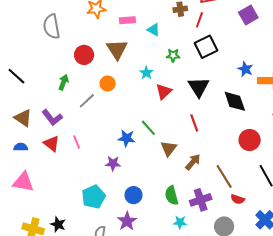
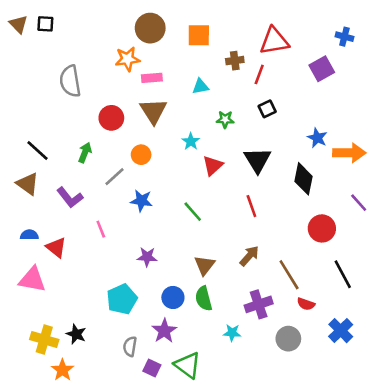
pink rectangle: (127, 20) -> (152, 78), moved
cyan triangle: (154, 30) -> (201, 86), turned -40
black square: (206, 47) -> (267, 109), size x0.6
black line: (16, 76) -> (38, 150), moved
black diamond: (235, 101) -> (304, 179), turned 30
brown triangle: (23, 118) -> (28, 184), moved
blue star: (127, 138) -> (141, 201), moved
red triangle: (52, 143) -> (56, 247), moved
brown triangle: (169, 148) -> (205, 265), moved
green semicircle: (172, 195) -> (204, 298), moved

